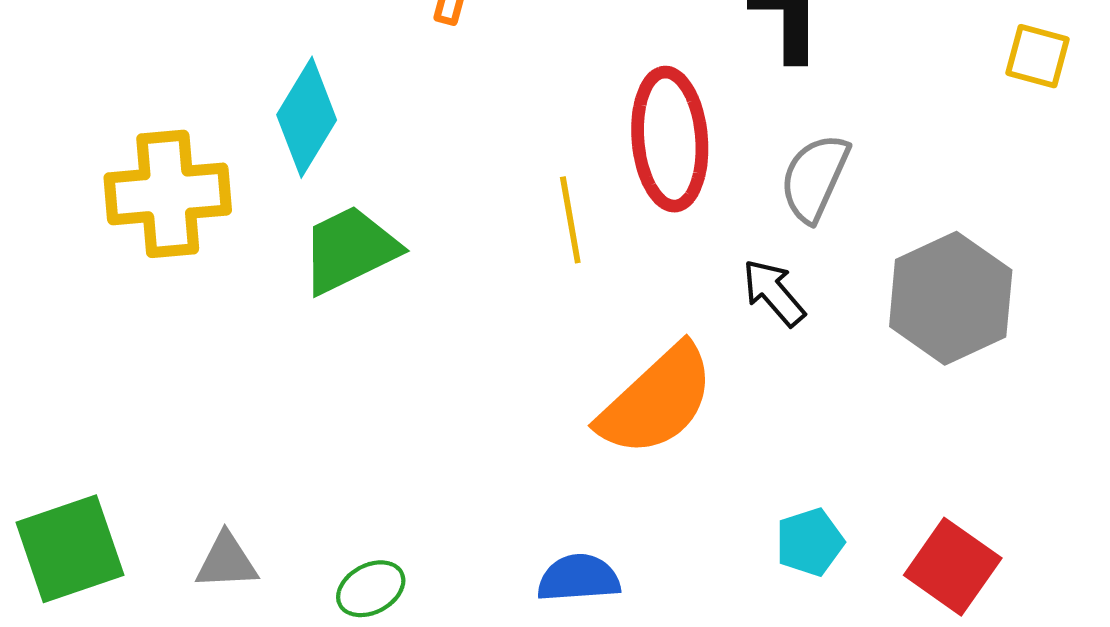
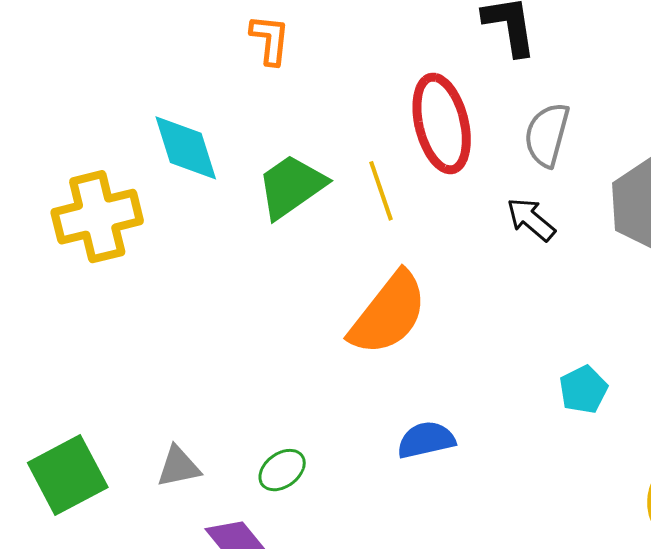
cyan diamond: (307, 117) -> (186, 148), turned -40
green trapezoid: (350, 249) -> (291, 186), moved
orange semicircle: (657, 401) -> (388, 314), moved

